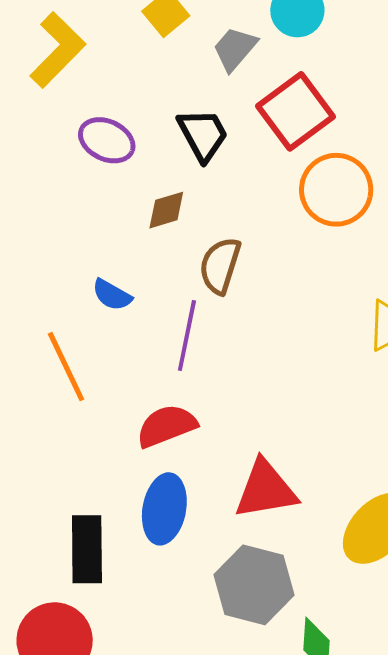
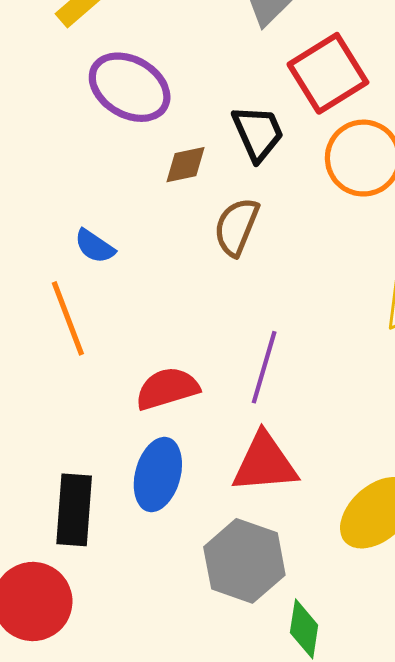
black trapezoid: (203, 135) -> (258, 133), moved
purple ellipse: (107, 140) -> (130, 87), size x1.4
blue semicircle: (112, 295) -> (95, 246), moved
purple line: (187, 335) -> (264, 367), moved

